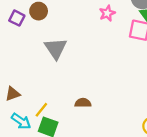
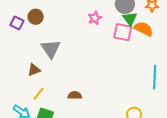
brown triangle: (13, 94) -> (34, 70), moved
yellow line: (41, 110) -> (39, 94), moved

